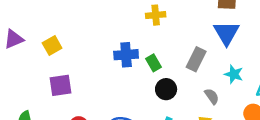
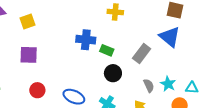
blue triangle: (226, 33) -> (170, 37), turned -30
green rectangle: (153, 63) -> (107, 50), turned -48
cyan star: (234, 74) -> (168, 84), moved

